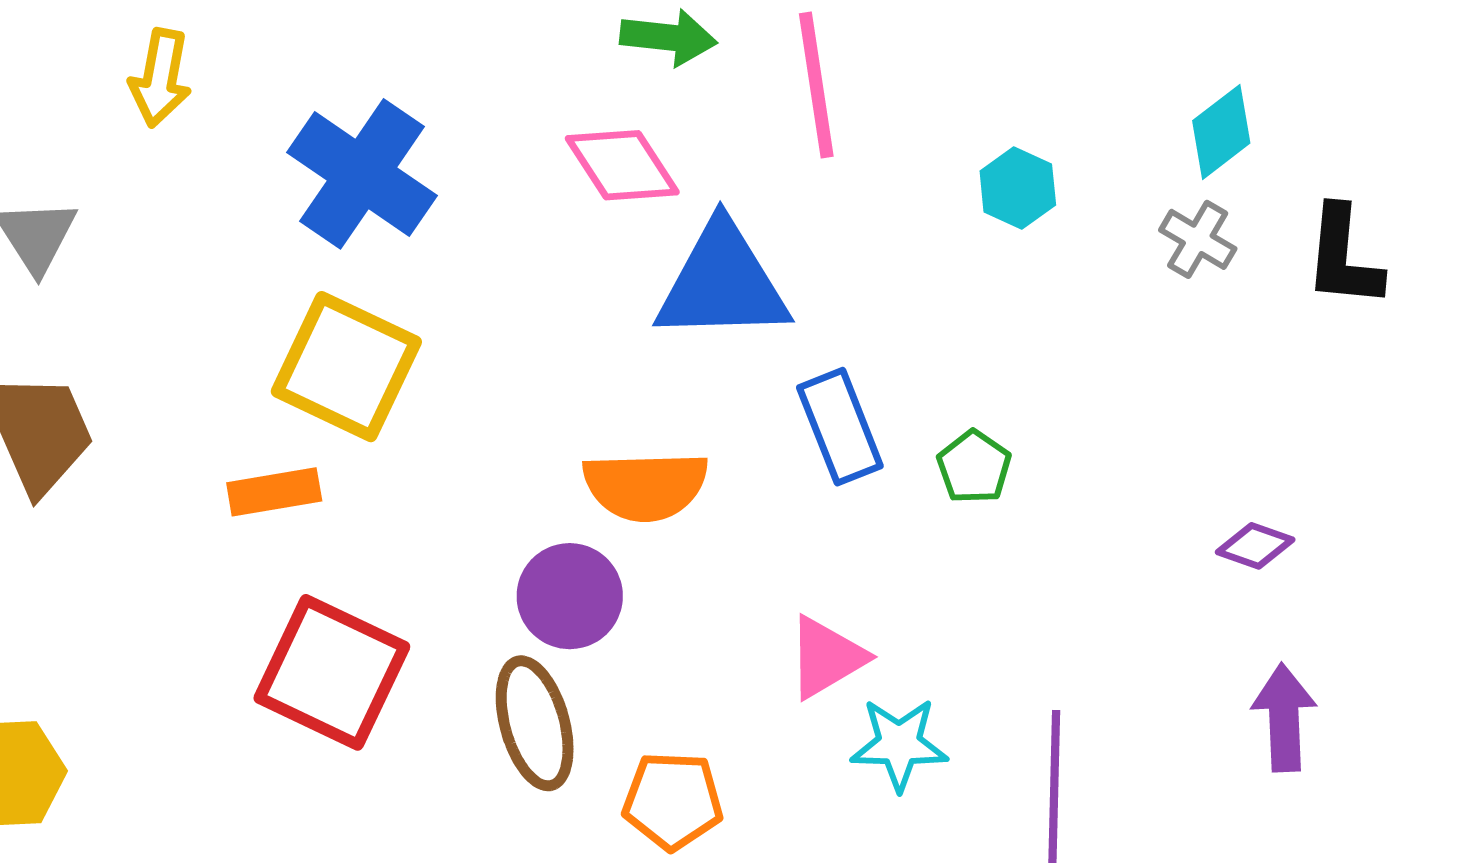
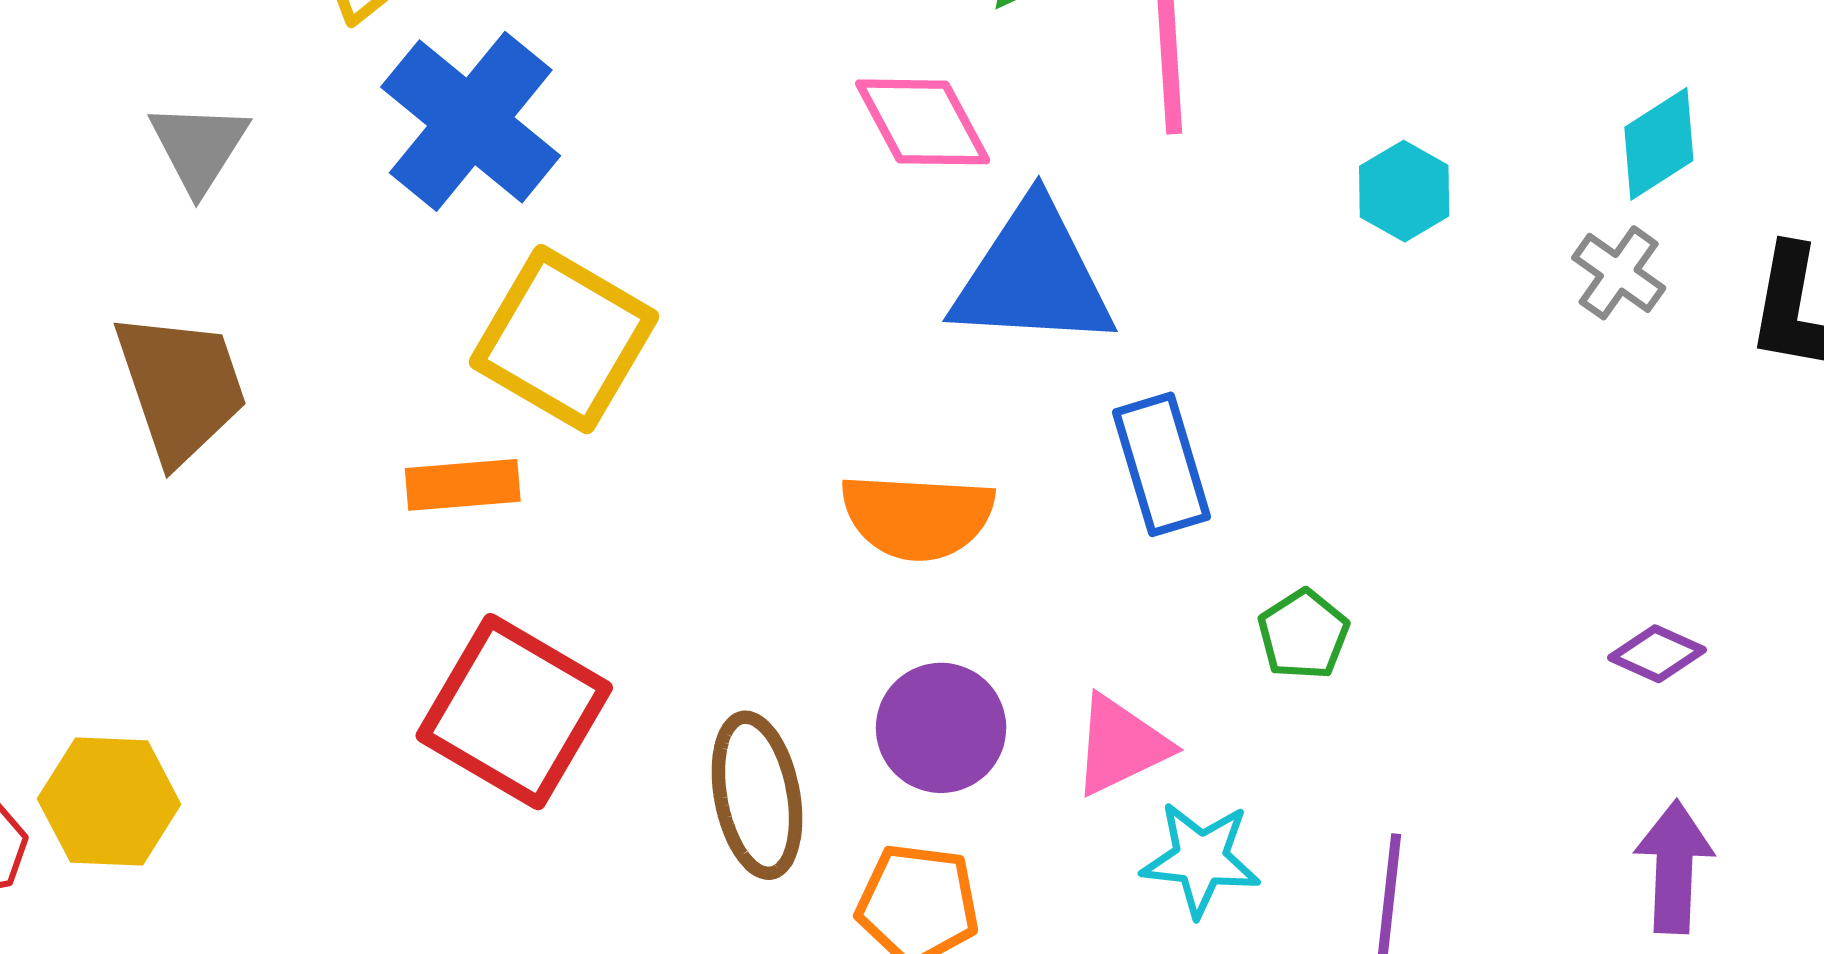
blue cross: (362, 174) -> (471, 121), moved
green pentagon: (974, 467) -> (1303, 634), moved
purple circle: (570, 596) -> (941, 728), moved

